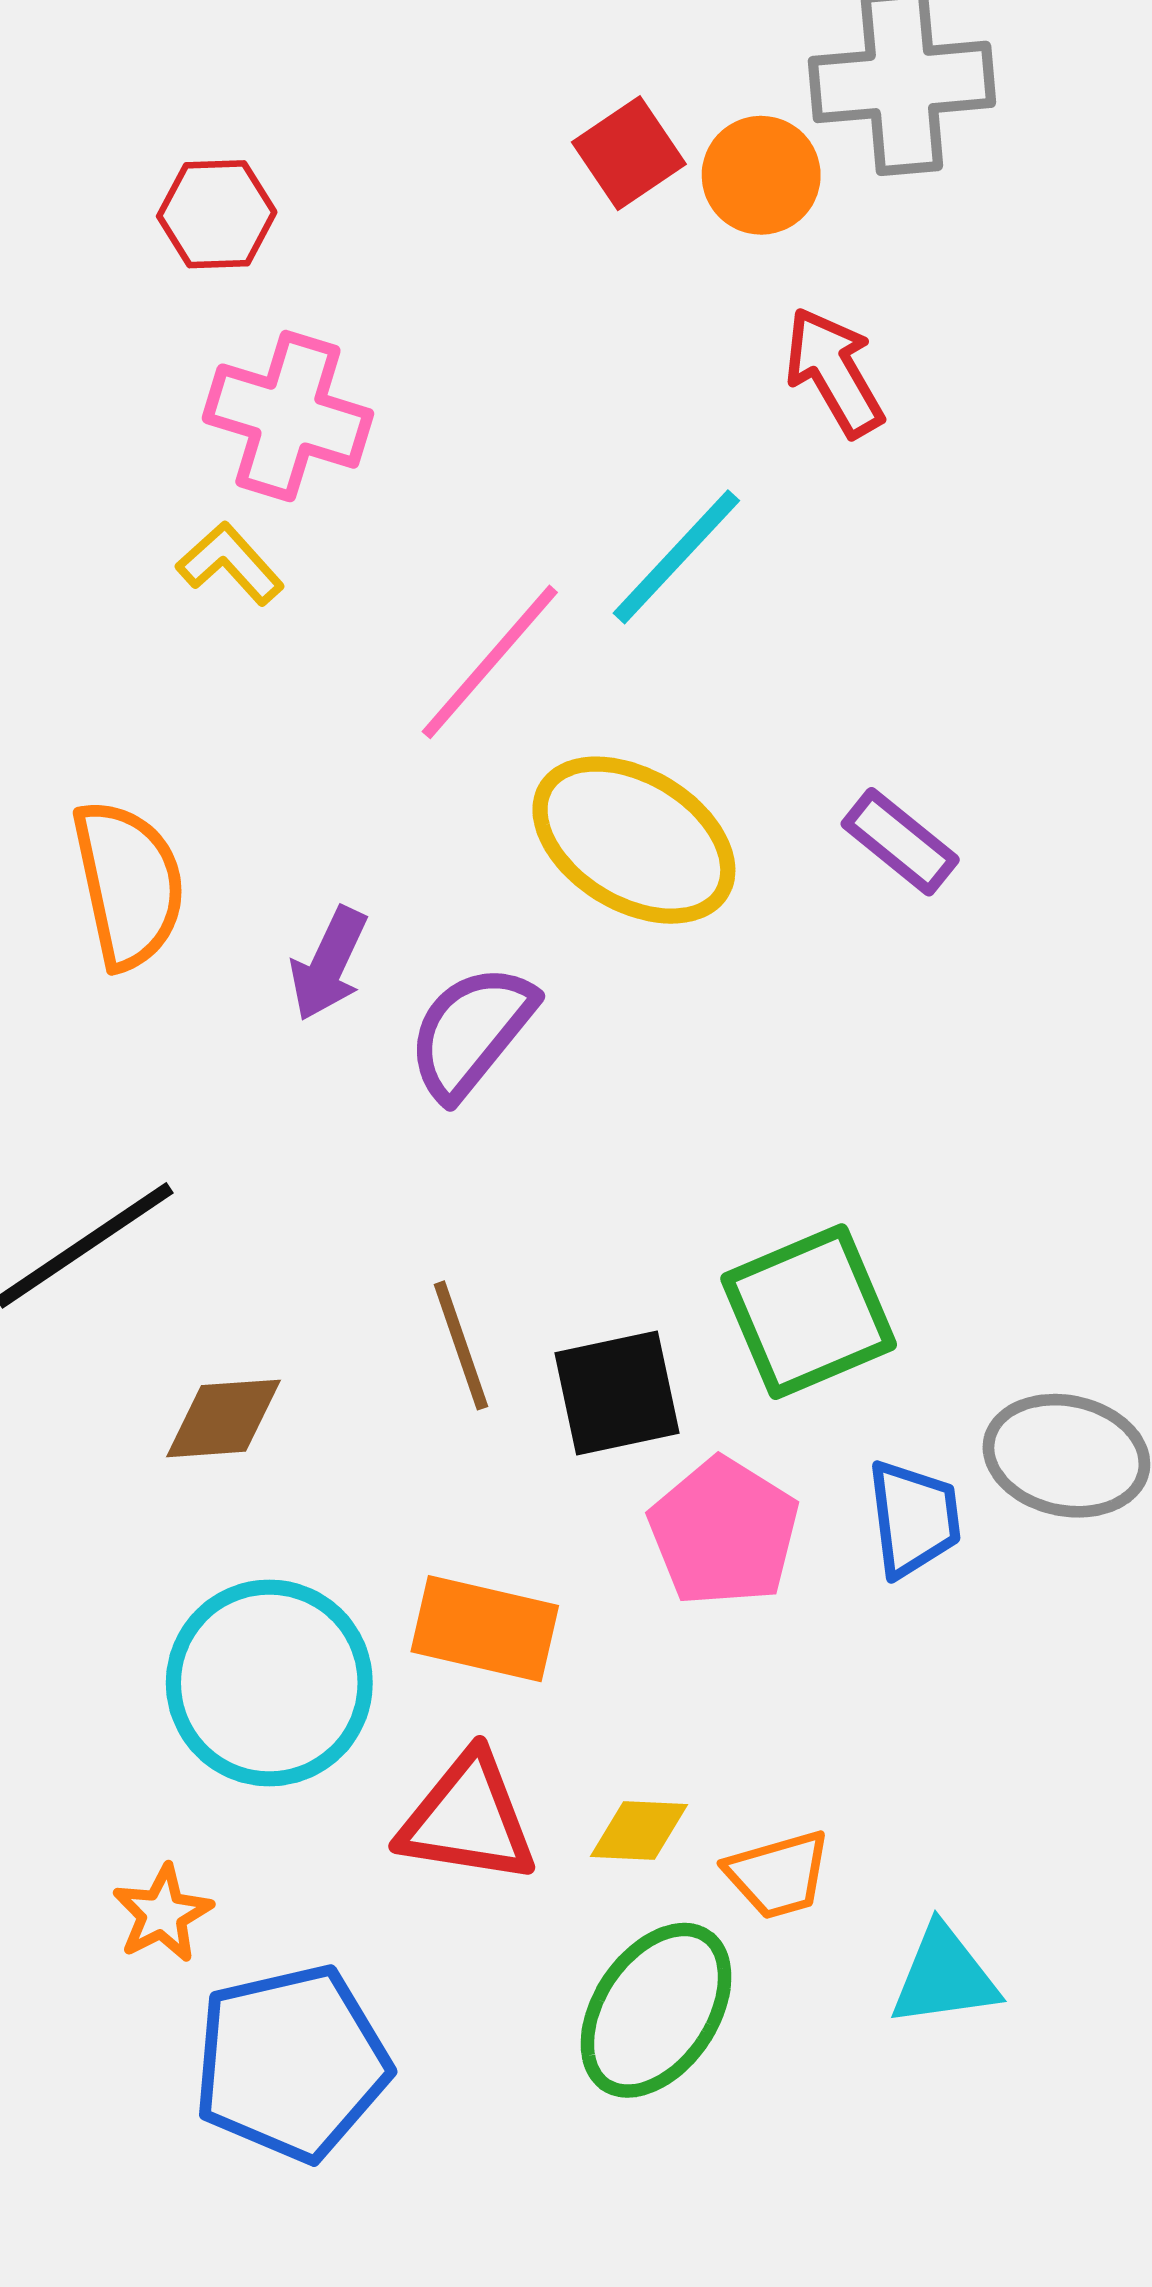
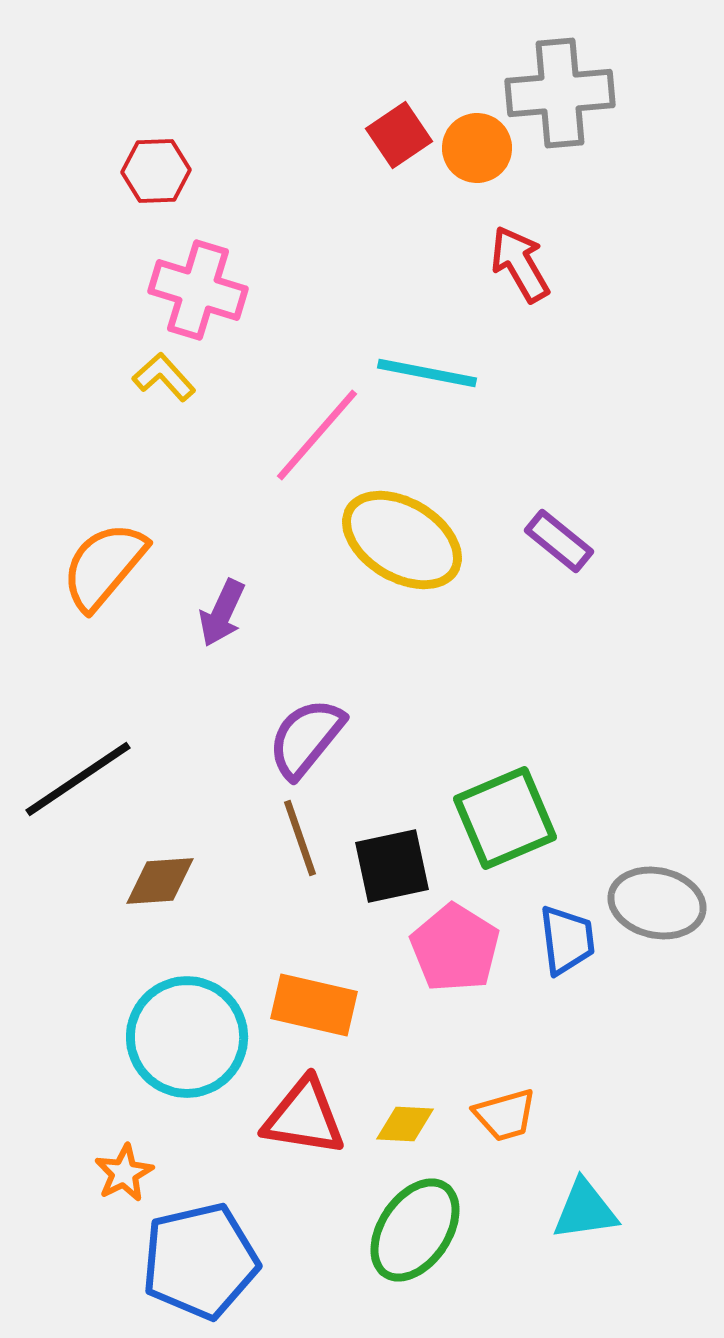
cyan line: (676, 557) -> (427, 373), turned 58
orange semicircle: (129, 884) -> (104, 566), turned -128
purple semicircle: (471, 1032) -> (306, 738), moved
orange trapezoid: (778, 1875) -> (505, 1115), moved

